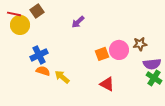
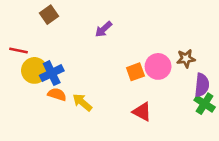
red line: (14, 14) -> (18, 51), moved
yellow circle: (20, 25) -> (34, 70), moved
purple semicircle: (152, 64) -> (202, 85), turned -78

